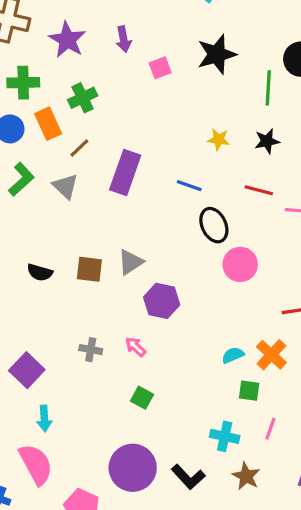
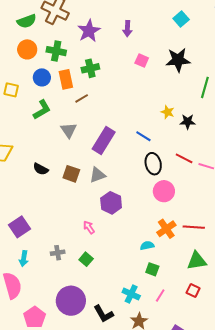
purple arrow: (124, 39) -> (127, 29), moved
pink square: (160, 68) -> (142, 61), turned 32
black star: (267, 141) -> (188, 122), moved
purple rectangle: (125, 173) -> (104, 140), moved
gray triangle: (65, 186) -> (69, 130), moved
red line: (259, 190) -> (184, 158), moved
gray cross: (91, 350) -> (58, 253), moved, turned -32
orange cross: (271, 355) -> (166, 229), moved

